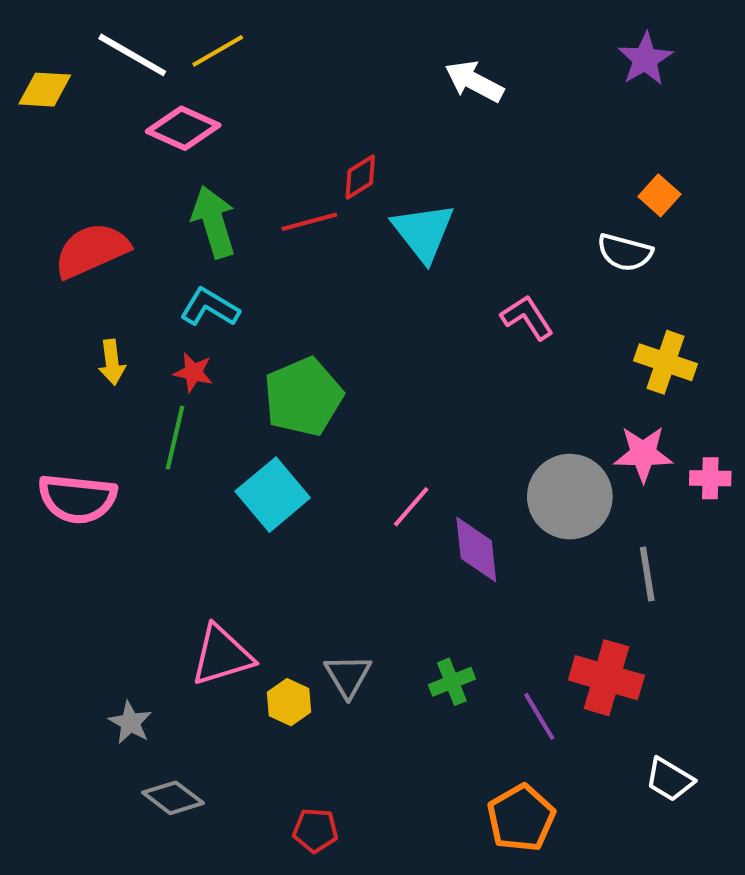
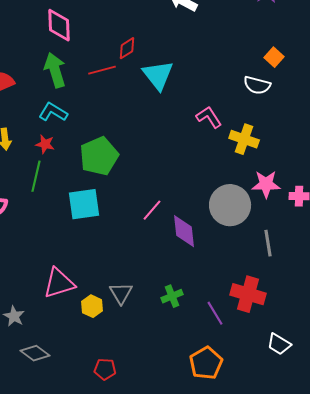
pink diamond: (183, 128) -> (59, 25), moved, turned 64
yellow cross: (666, 362) -> (244, 139), moved
cyan square: (273, 495) -> (84, 204), turned 32

